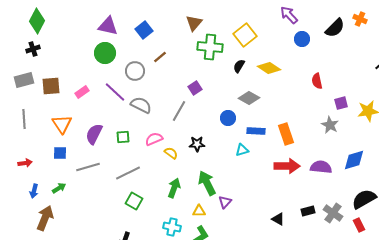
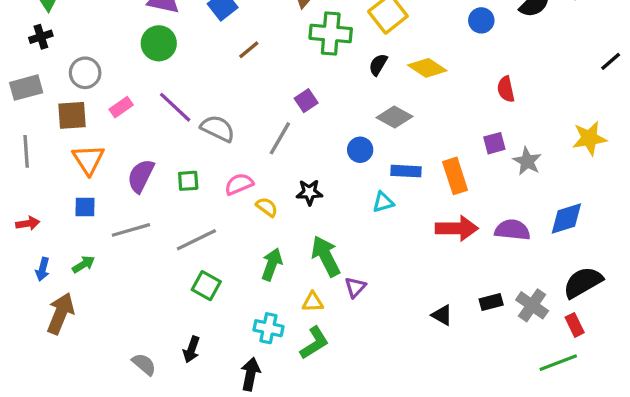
gray circle: (135, 71) -> (85, 73), moved
brown square: (51, 86) -> (72, 115), moved
purple square: (341, 103) -> (494, 143), moved

